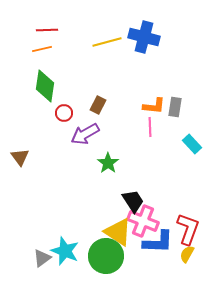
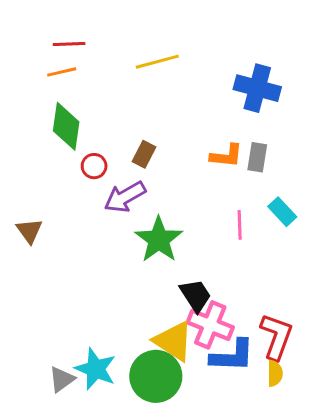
blue cross: (144, 37) -> (257, 88), moved
pink line: (150, 127) -> (240, 225), moved
green star: (108, 163) -> (159, 240), size x1.5
yellow semicircle: (187, 254) -> (275, 373), turned 150

